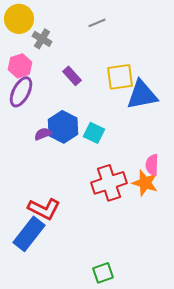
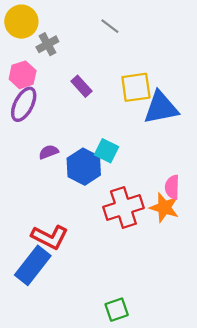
gray line: (97, 23) -> (110, 26), turned 60
gray cross: (42, 39) -> (47, 44), turned 30
blue hexagon: (63, 127) -> (84, 167), moved

